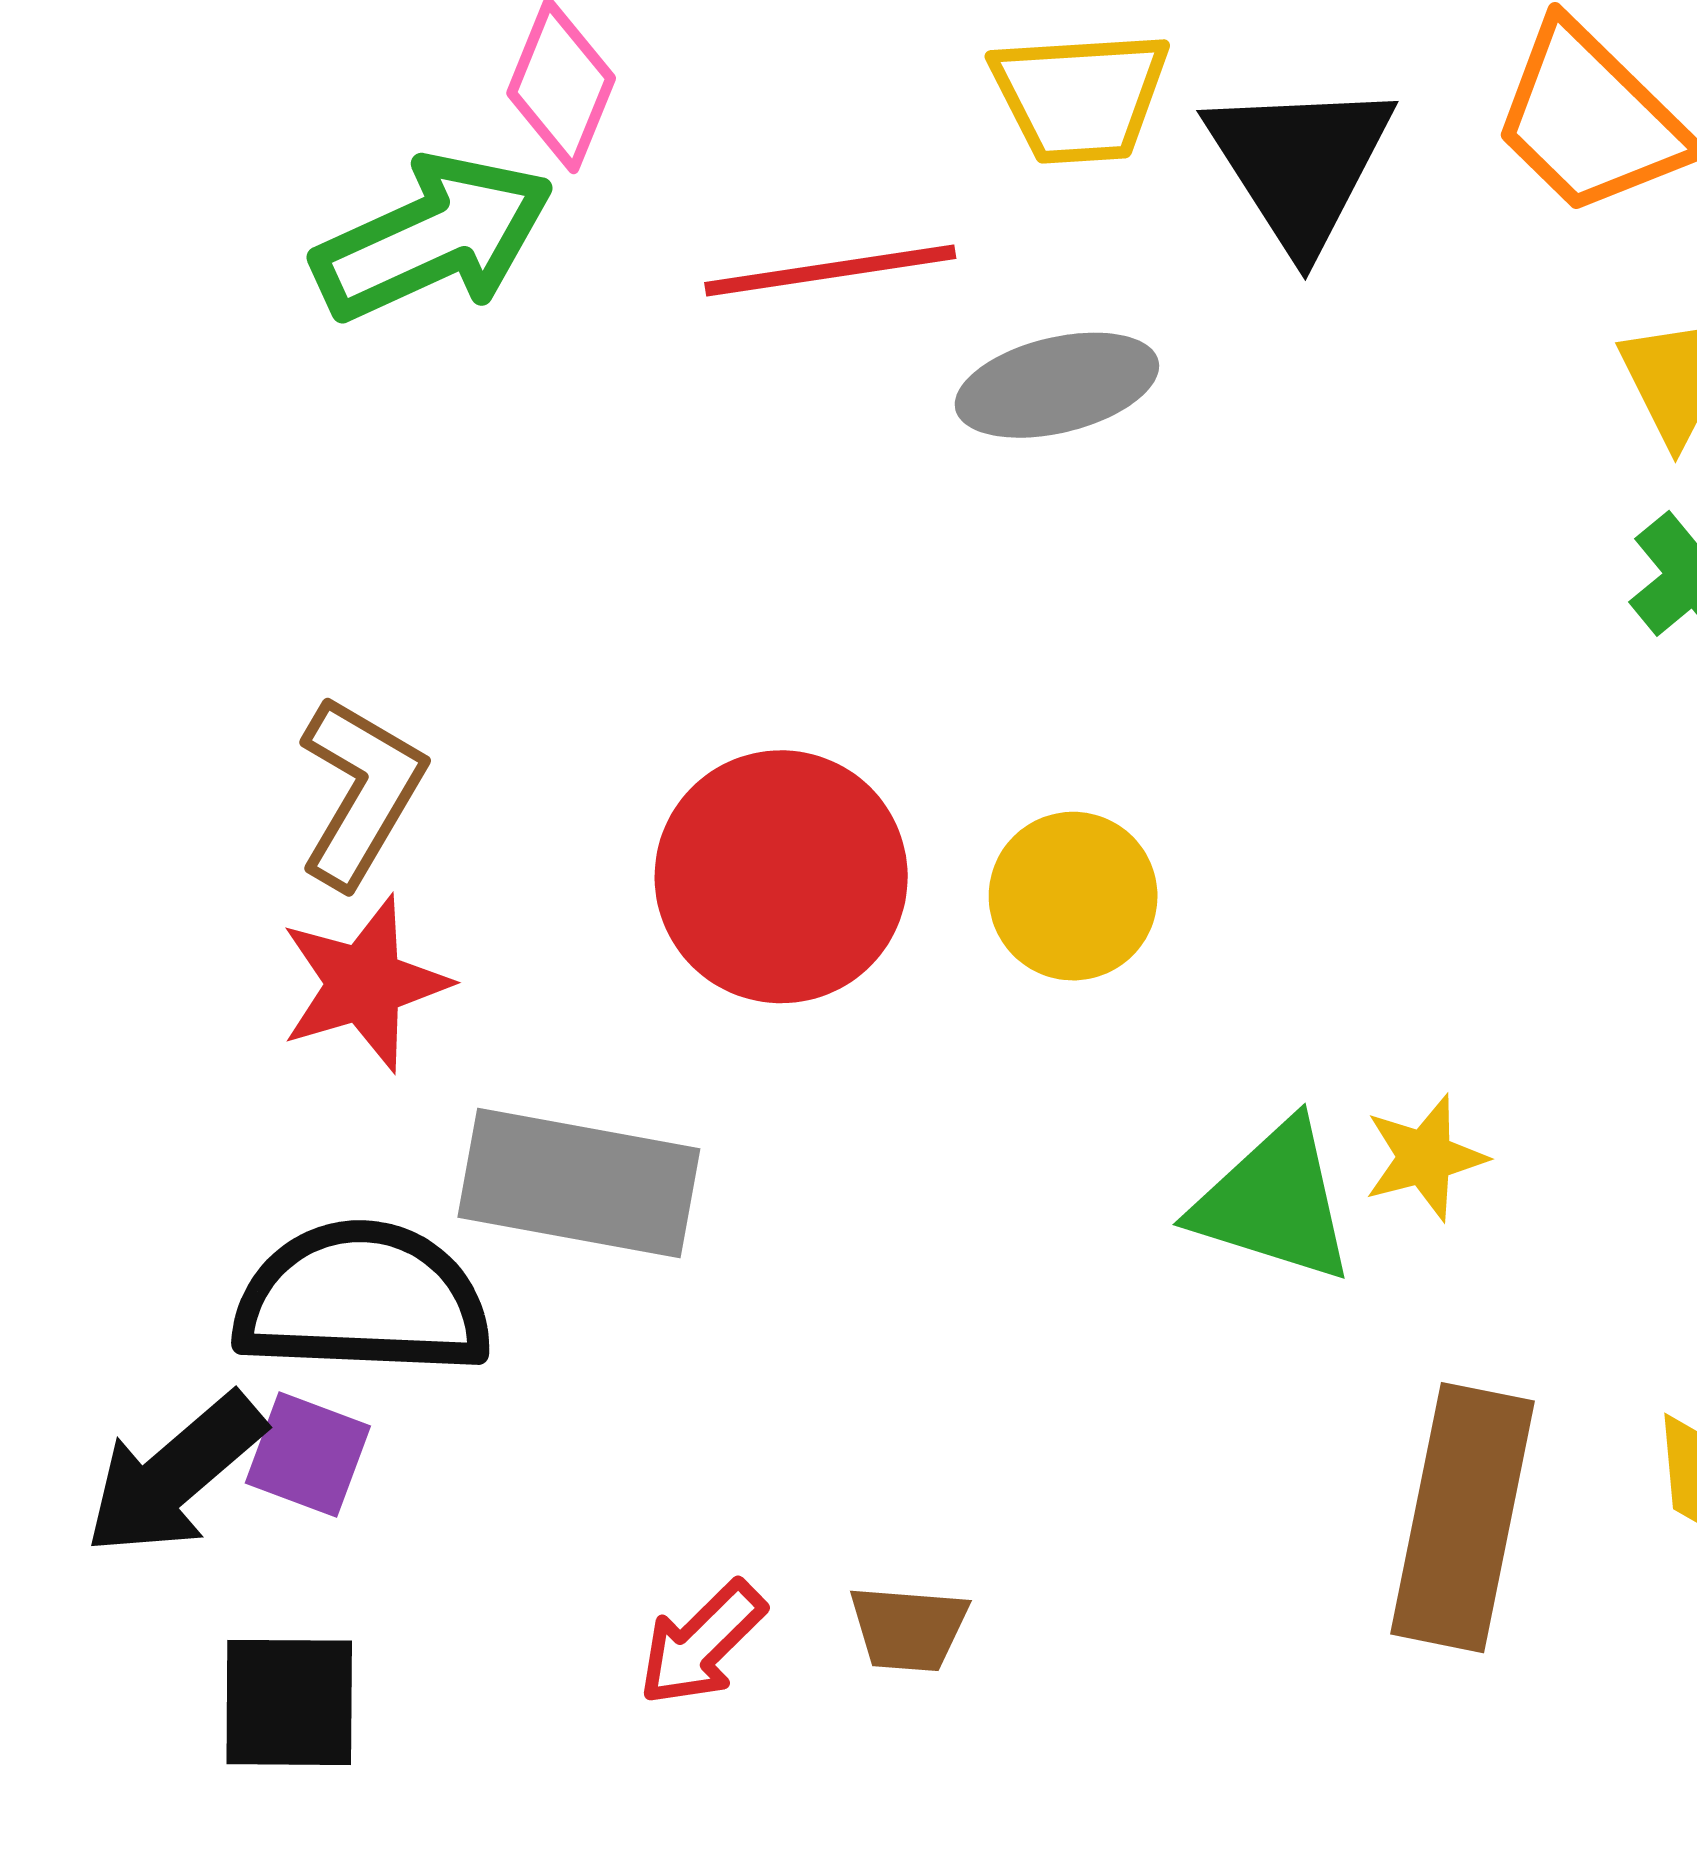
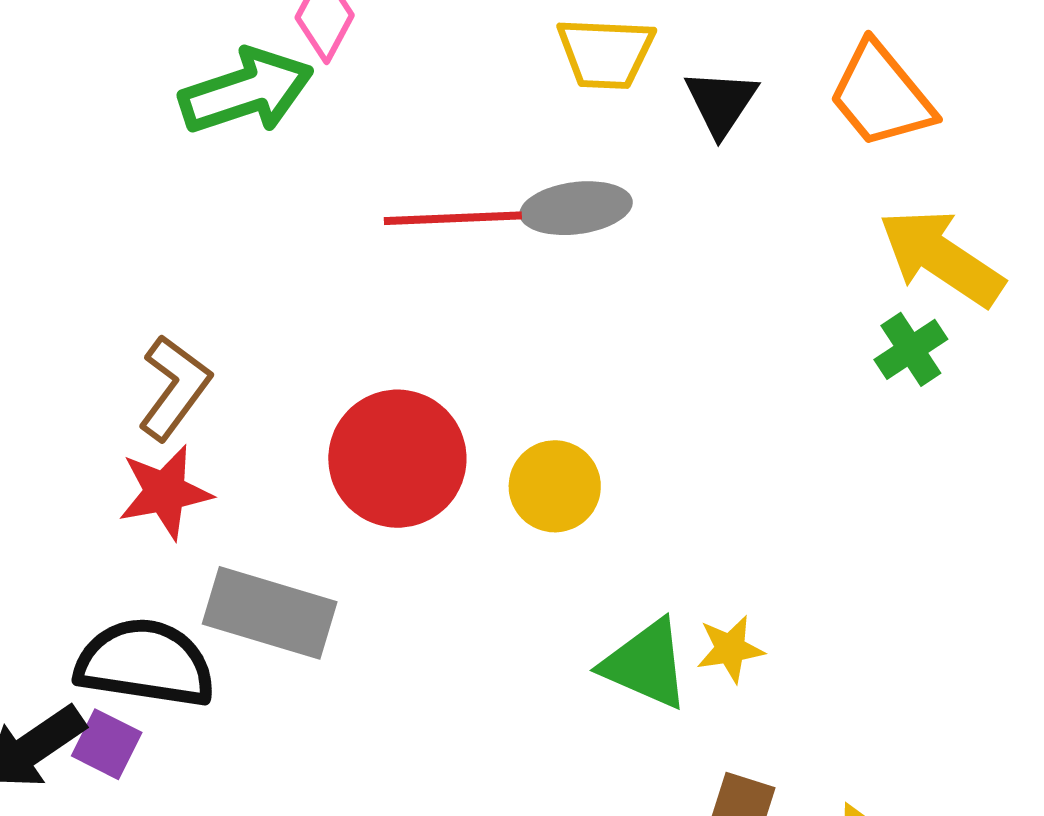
black triangle: (1300, 164) -> (721, 102), size x0.7
red line: (830, 271) -> (453, 218), moved

